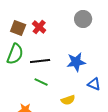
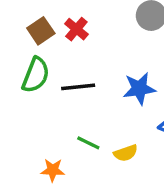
brown square: (18, 28) -> (41, 31), turned 35
green line: (41, 82) -> (88, 143), moved

